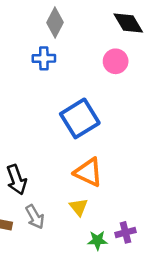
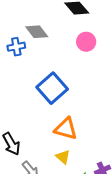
gray diamond: (55, 23) -> (37, 32), moved, turned -55
pink circle: (116, 61) -> (86, 42), moved

